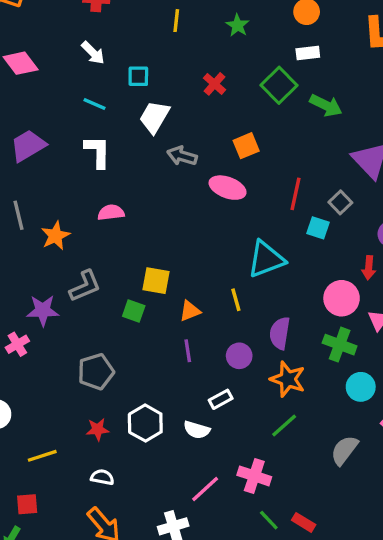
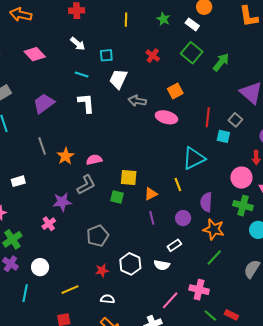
white rectangle: (308, 53) -> (192, 24), moved, turned 48
green arrow: (326, 105) -> (221, 62), turned -72
pink semicircle: (111, 213) -> (94, 160), moved

